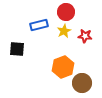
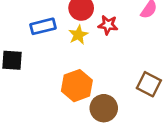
red star: (85, 36) -> (108, 25), moved

